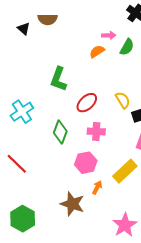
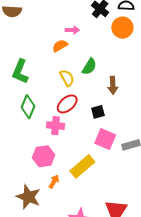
green semicircle: (127, 47) -> (89, 67), moved
yellow semicircle: (123, 100) -> (67, 78), moved
red ellipse: (87, 103) -> (67, 104), moved
green diamond: (60, 132) -> (28, 107), moved

